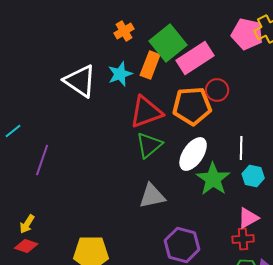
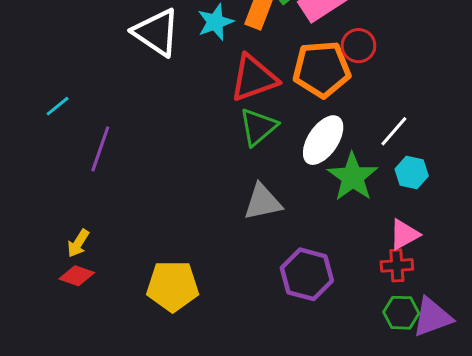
white line: (241, 148) -> (394, 131), turned 40

